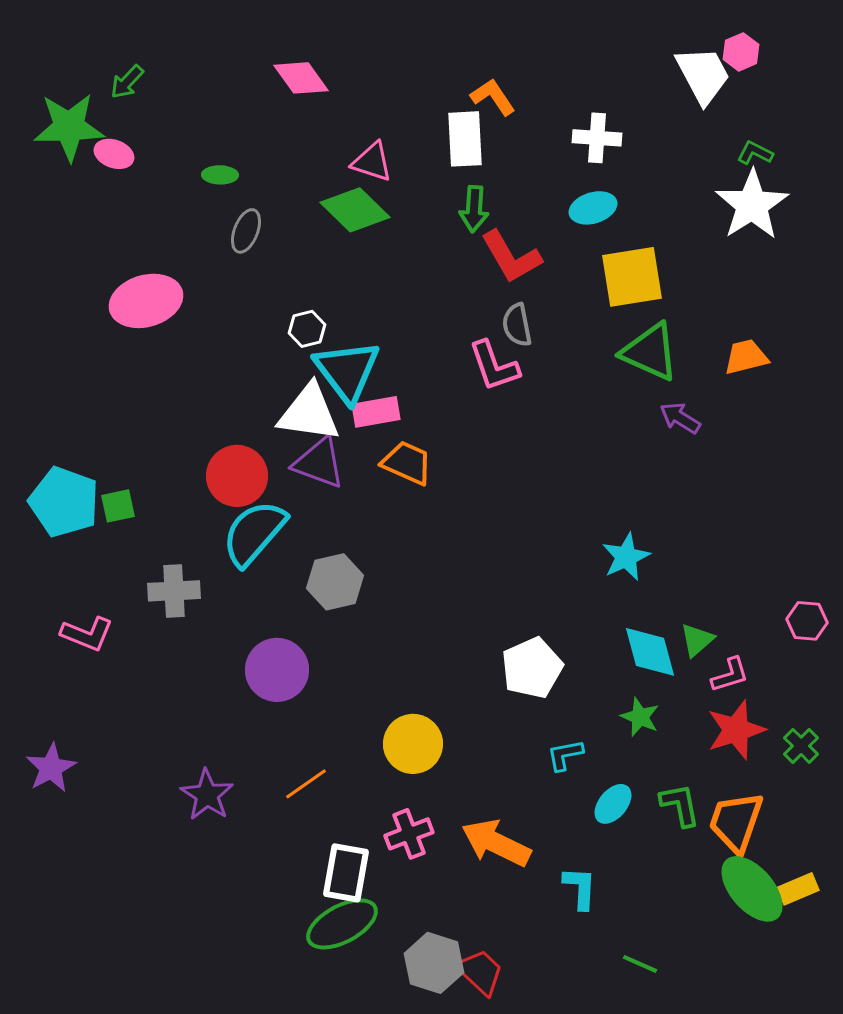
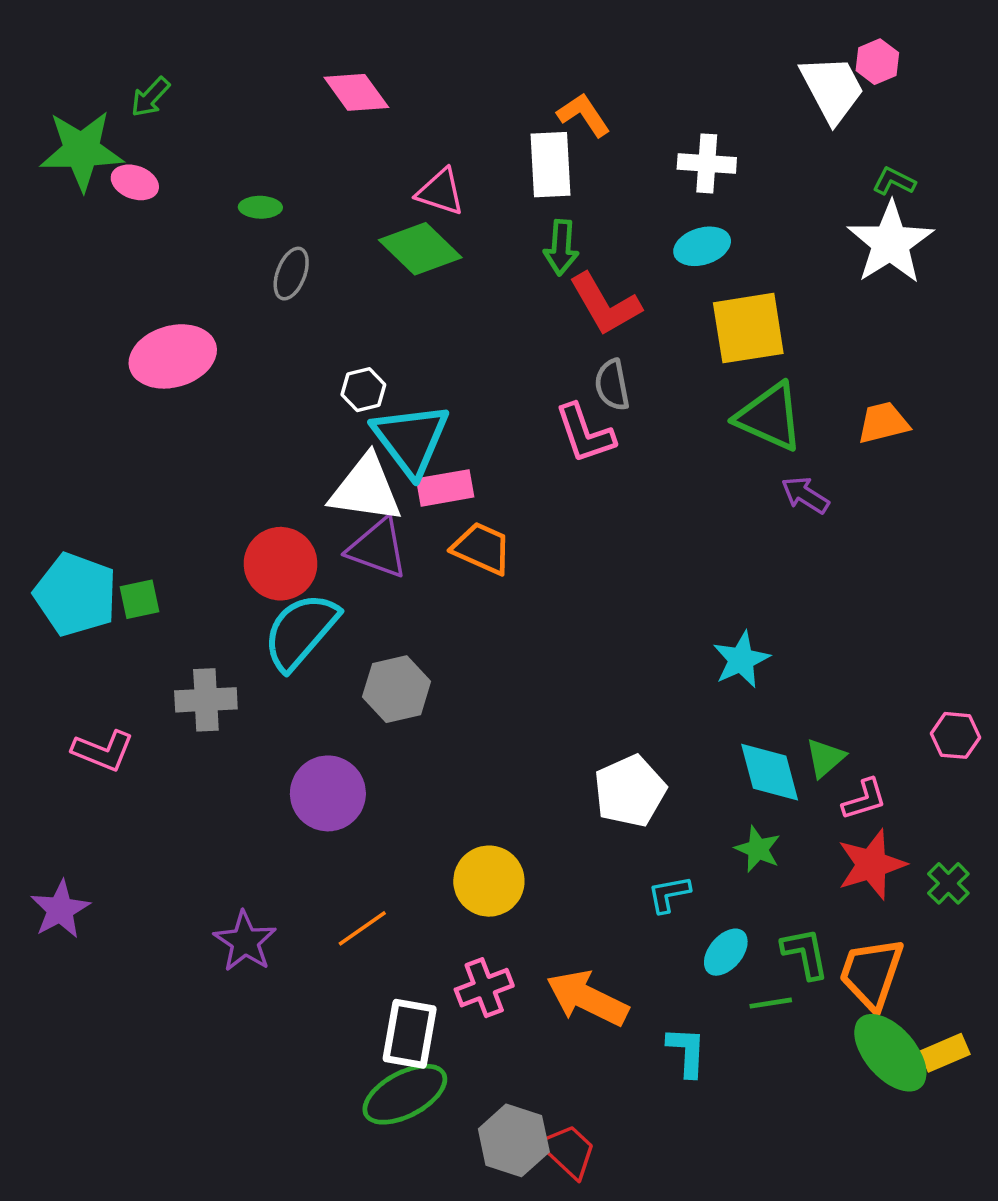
green line: (640, 964) -> (771, 1003), moved, turned -33

